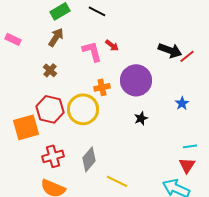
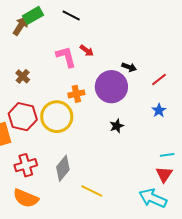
brown arrow: (56, 37) -> (21, 26), moved
black arrow: (170, 50) -> (129, 67), moved, size x0.6
red line: (187, 56) -> (159, 79), moved

